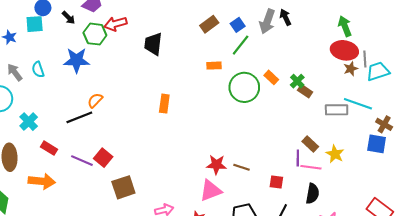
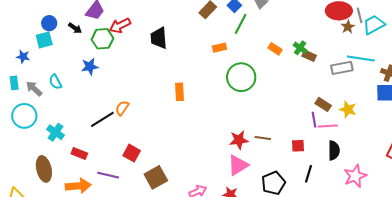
blue star: (77, 60) -> (90, 67), size x0.7
green circle: (244, 87) -> (241, 77), moved
orange semicircle: (95, 100) -> (122, 108), moved
purple line: (82, 161) -> (108, 175), moved

